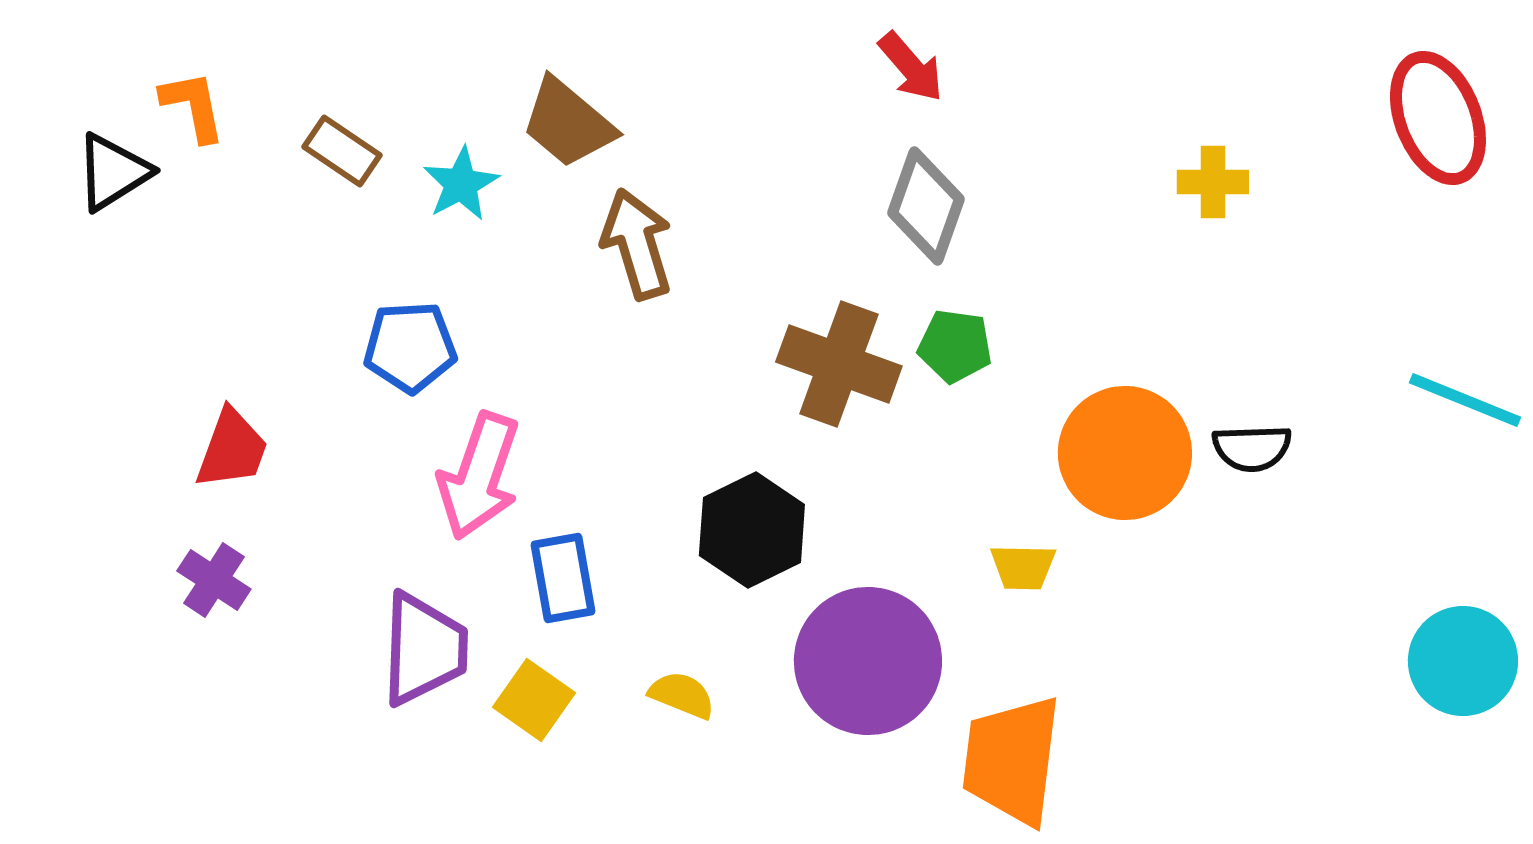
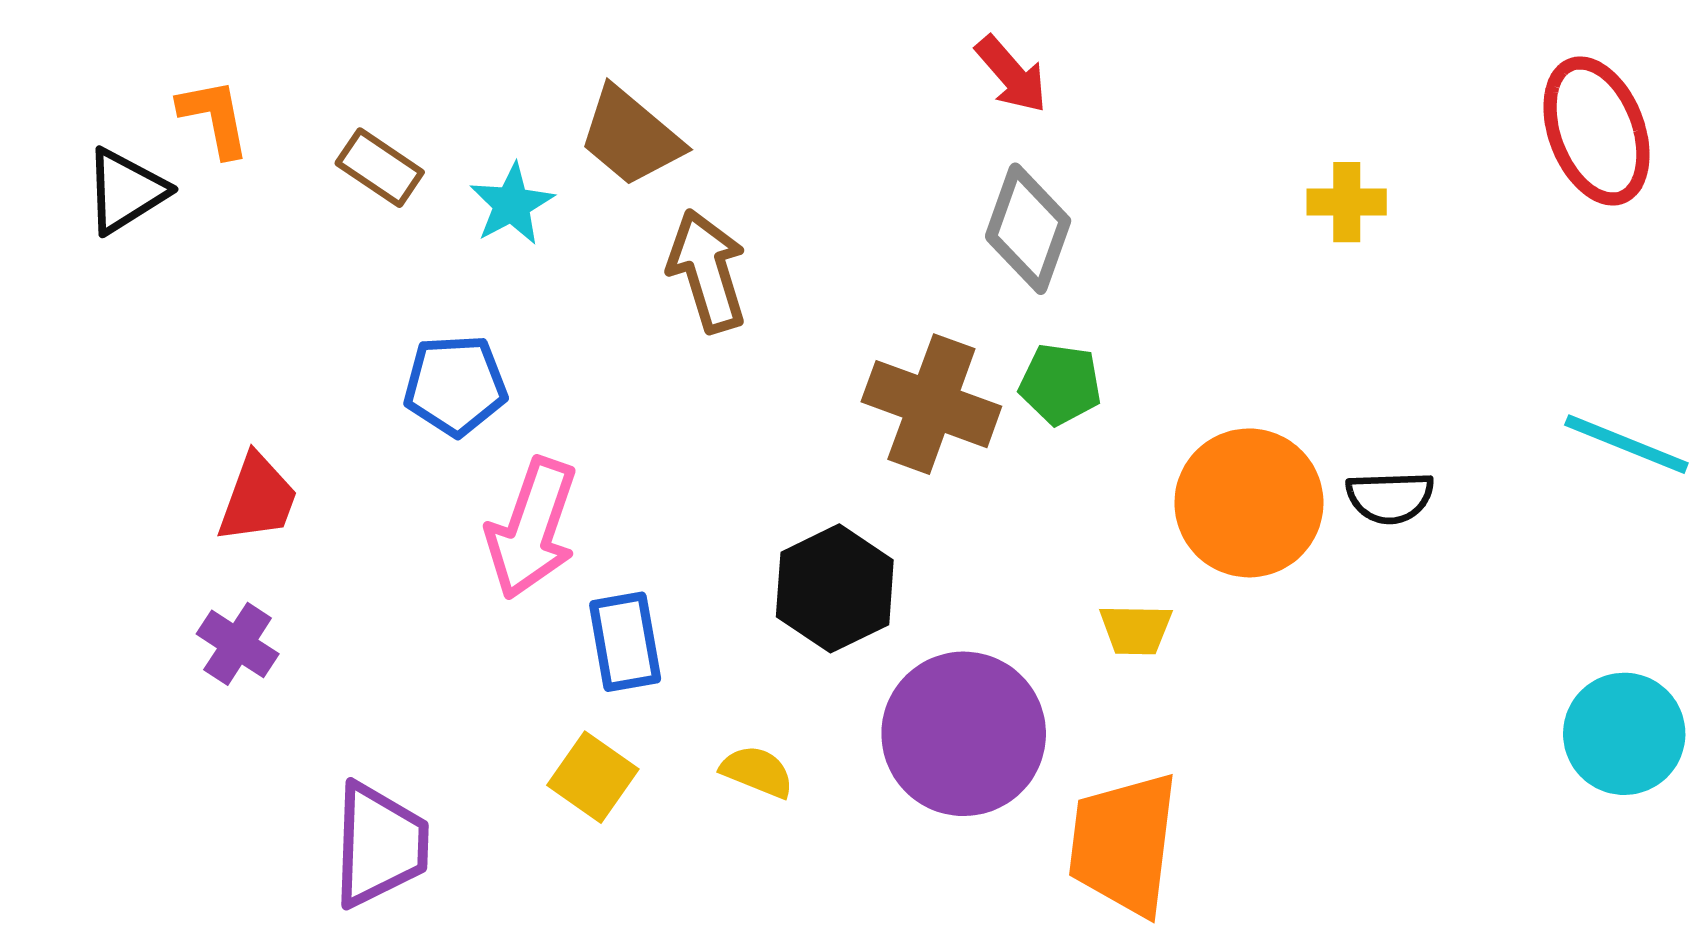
purple trapezoid: (424, 649) -> (380, 845), moved

